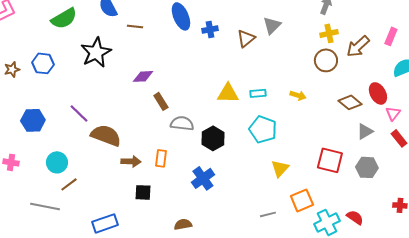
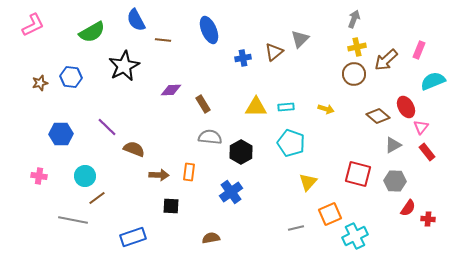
blue cross: (210, 29) -> (243, 58), moved
brown rectangle: (161, 101) -> (203, 104), moved
brown semicircle: (106, 135) -> (134, 149), size x0.7
red semicircle: (355, 217) -> (408, 208), moved, turned 90

